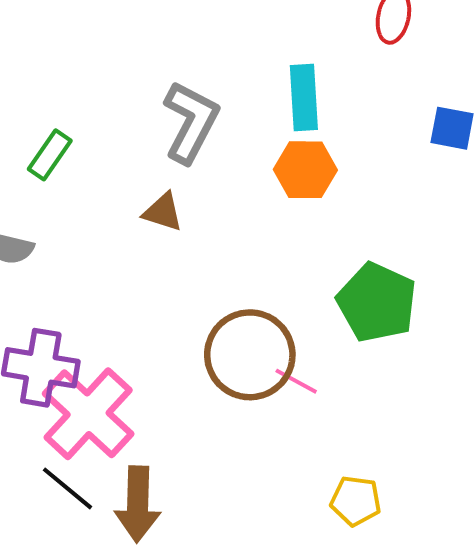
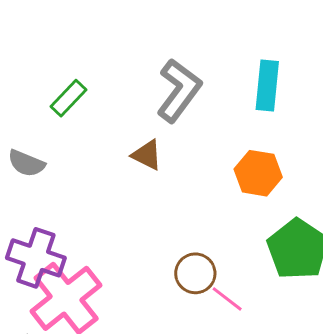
orange hexagon: (305, 170) -> (258, 173), moved
brown circle: (250, 355) -> (195, 273), size x0.6

